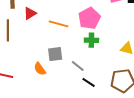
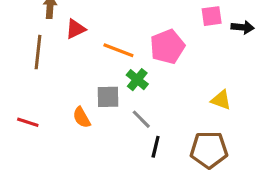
green cross: (91, 40) -> (137, 80), moved, turned 32
black line: (89, 82) -> (156, 147), turned 64

